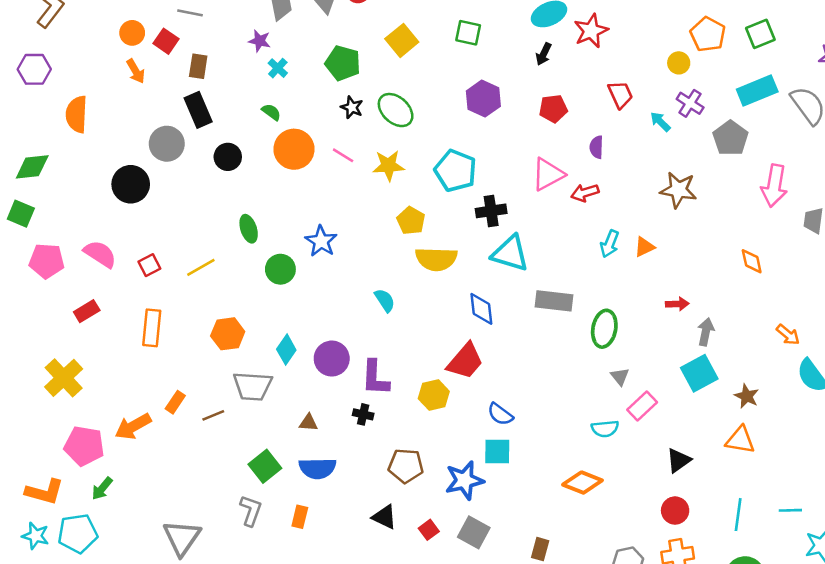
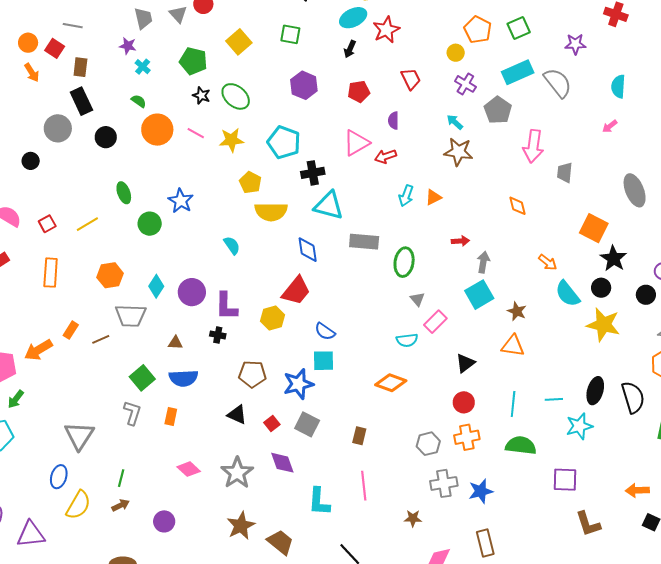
cyan arrow: (660, 122) -> (455, 122), moved
black circle: (131, 184) -> (31, 161), size x0.6

